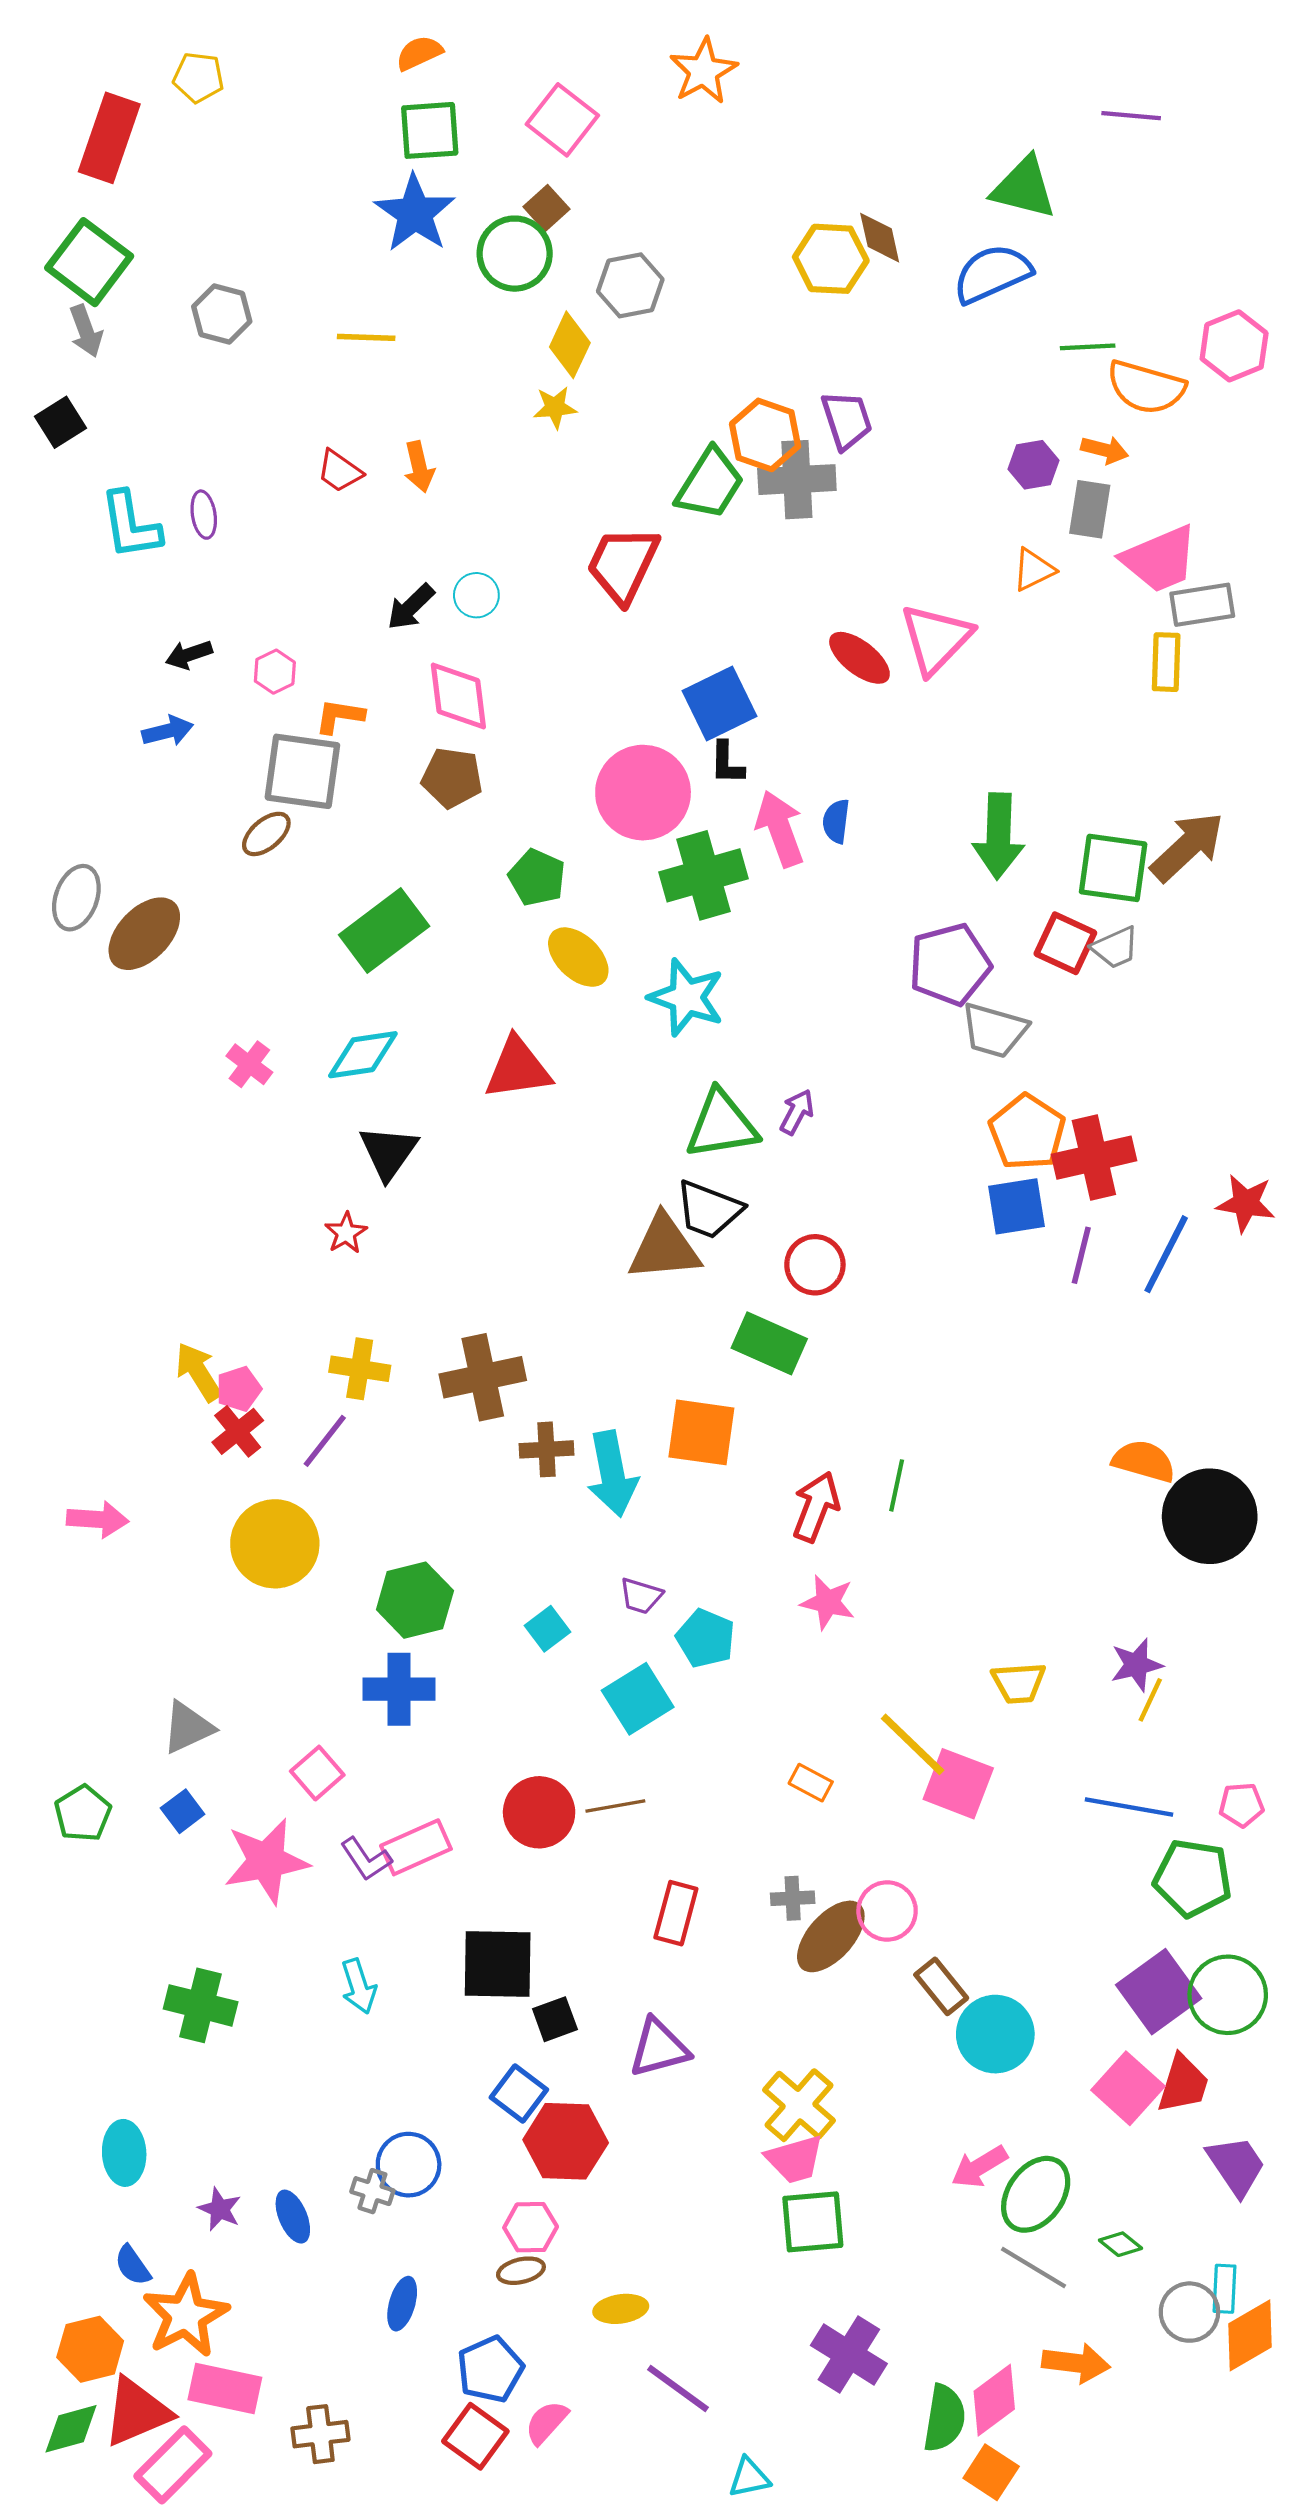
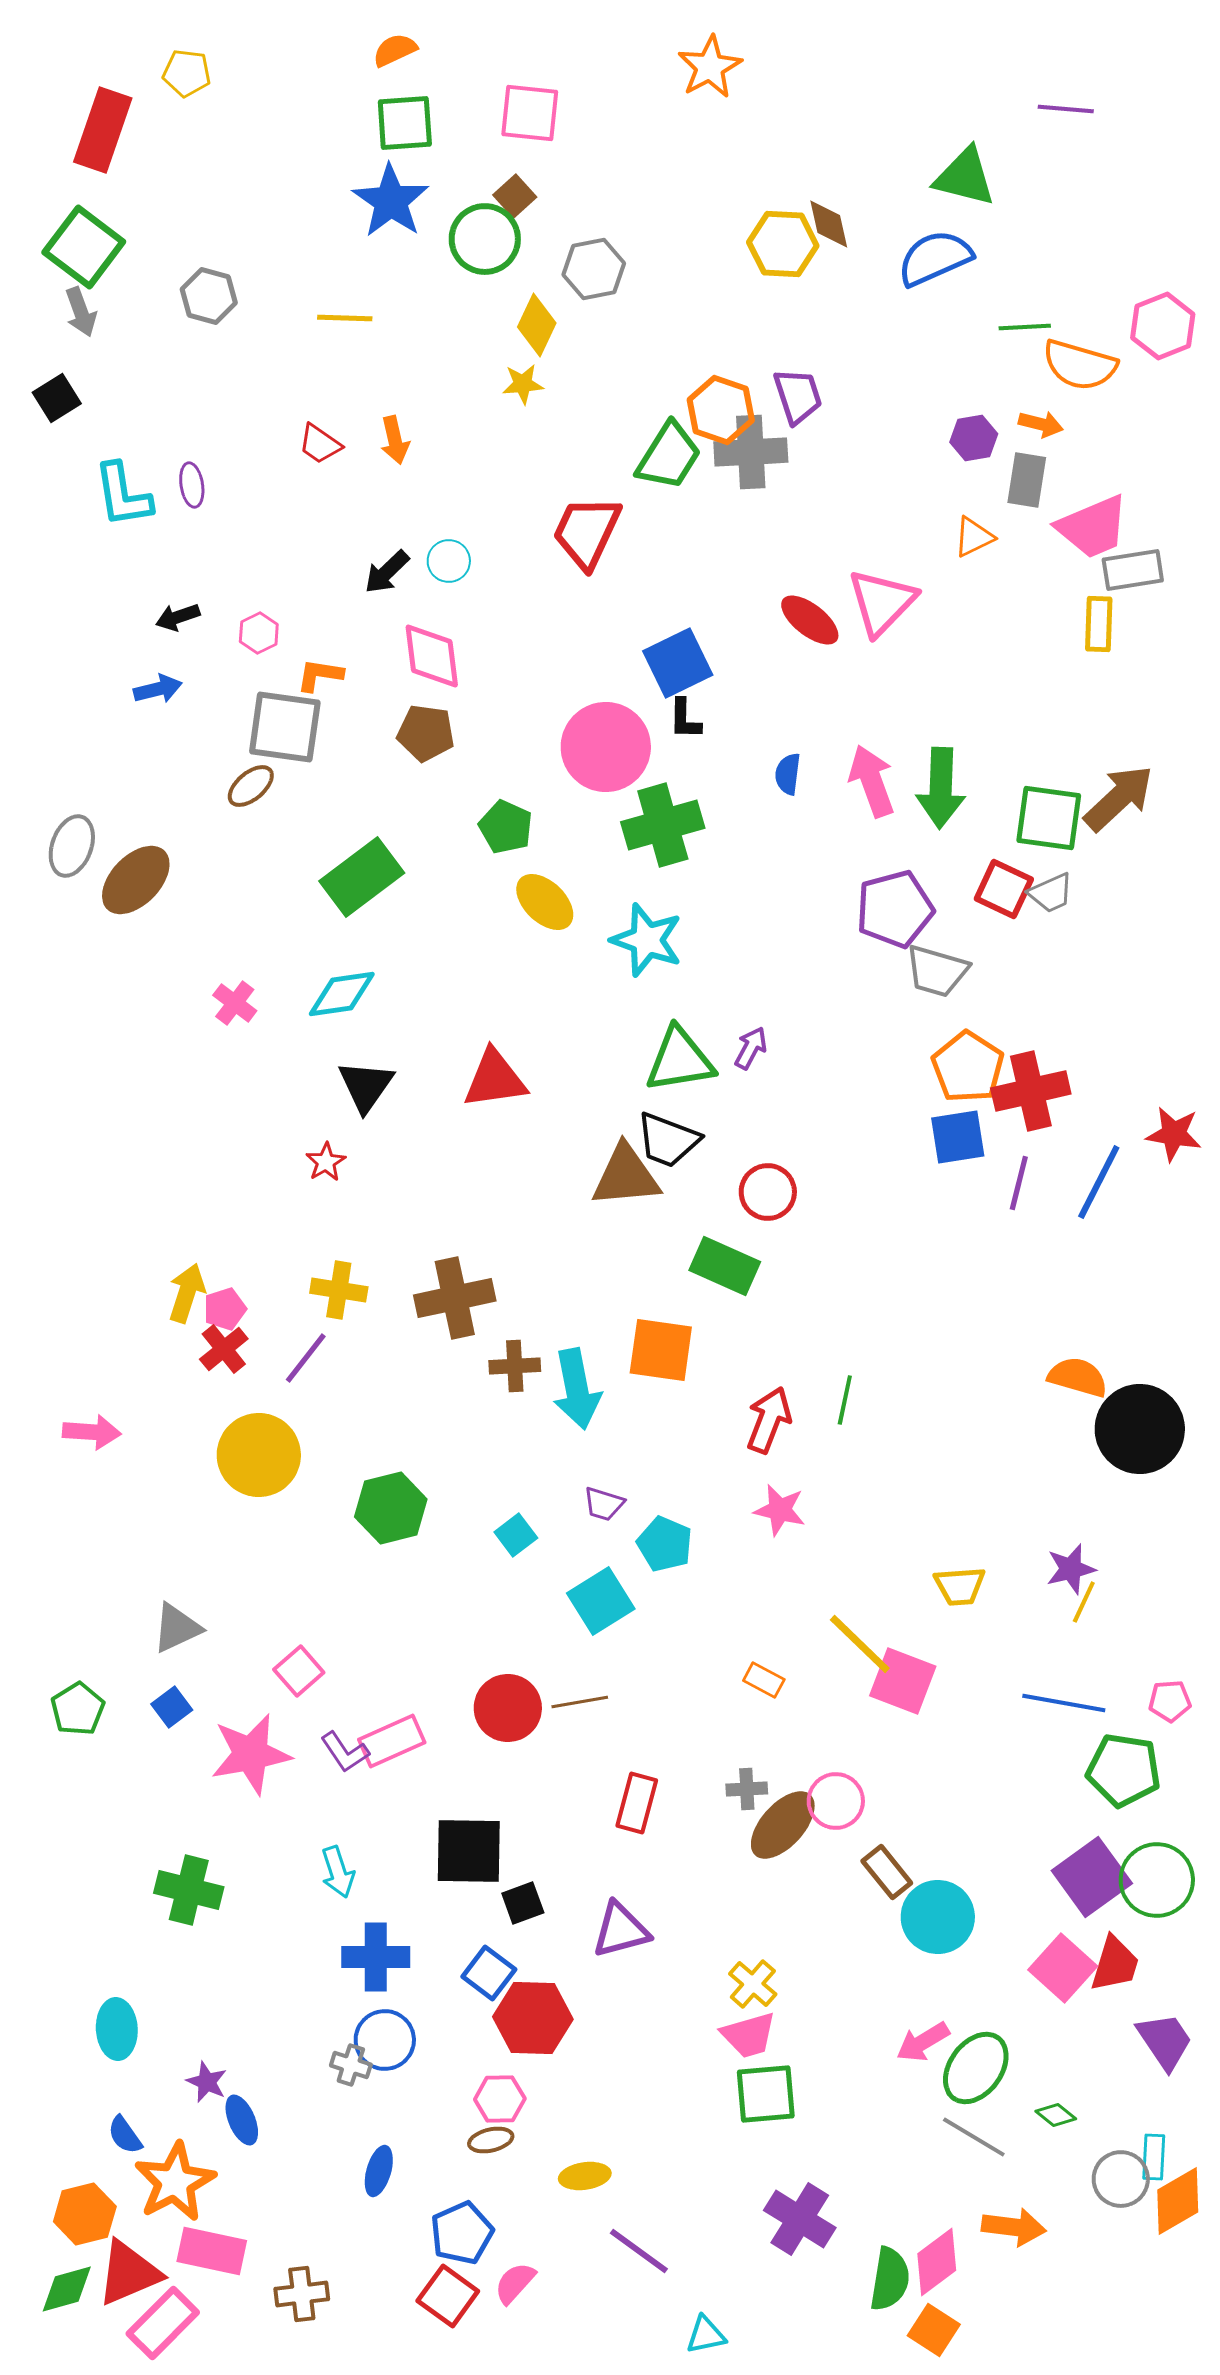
orange star: (704, 71) -> (710, 67), moved
pink square: (562, 120) -> (530, 113), turned -32
pink arrow: (780, 829) -> (872, 781), moved
red triangle: (518, 1068) -> (495, 1079), moved
yellow arrow: (198, 1372) -> (187, 1293), turned 50
blue cross: (399, 1689) -> (376, 1957), moved
yellow cross: (799, 2105) -> (753, 1984), size x0.7
blue ellipse: (293, 2217) -> (242, 2120), moved

